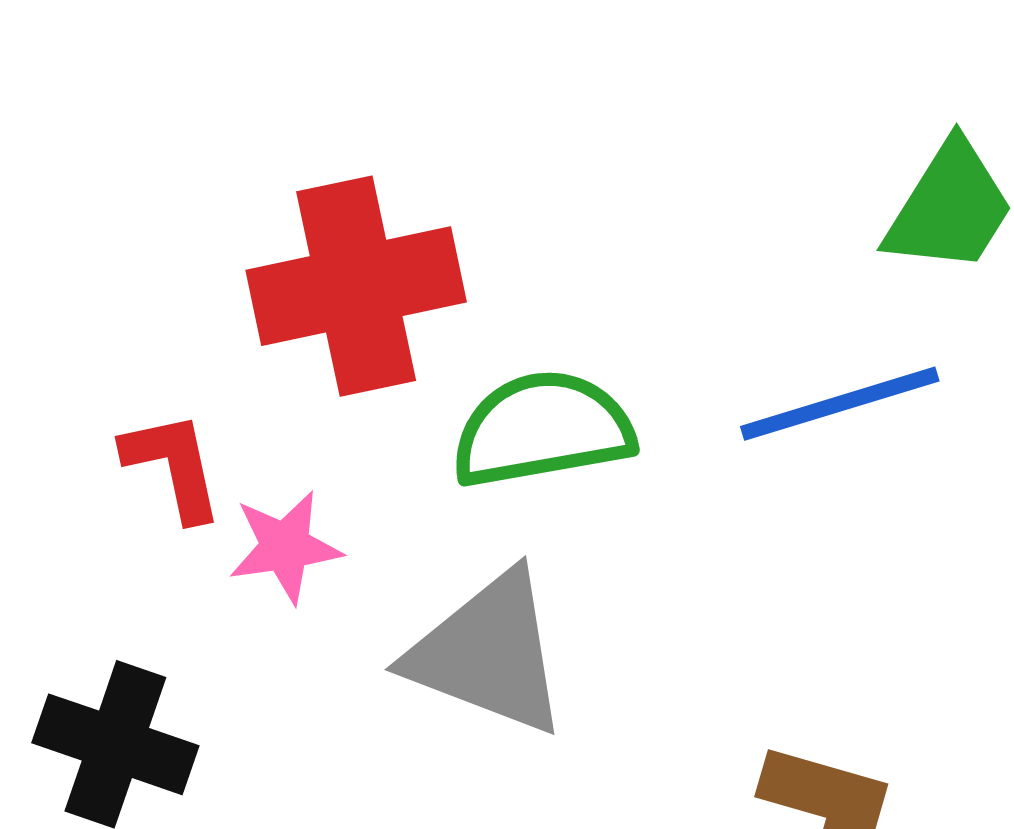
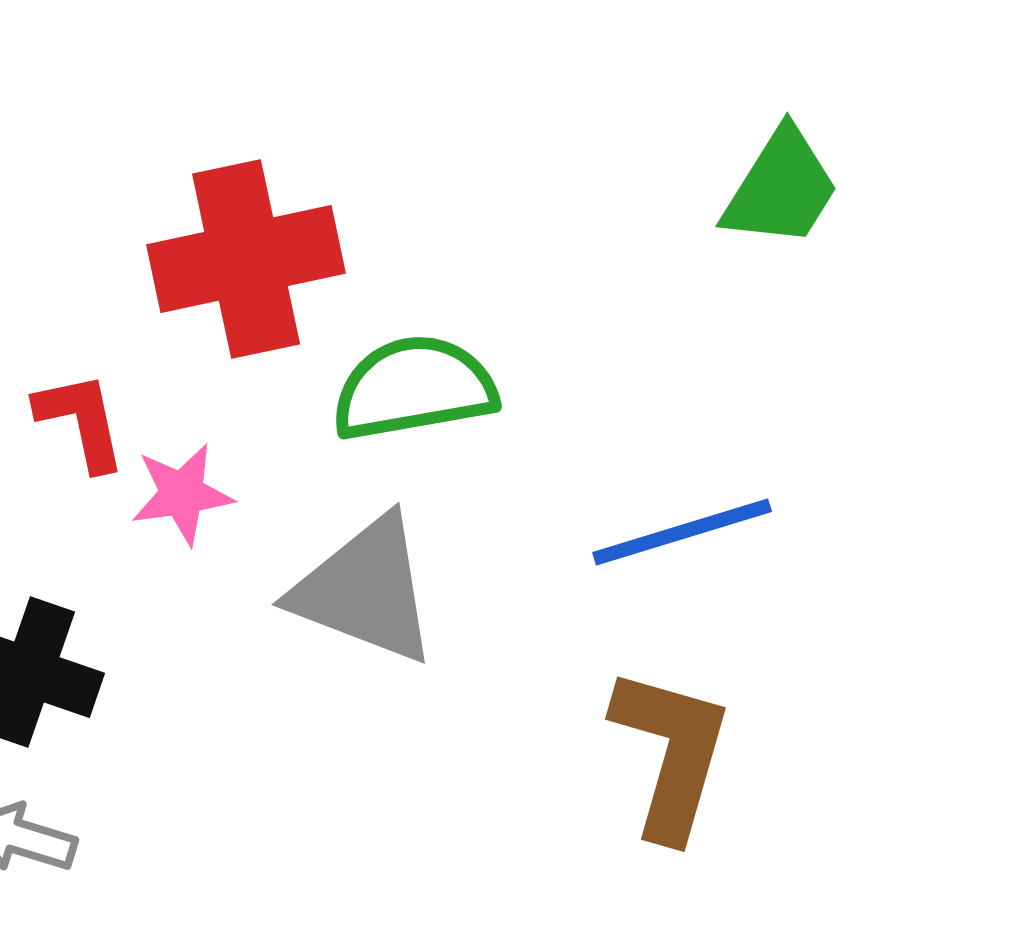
blue line: (840, 404) -> (682, 532), moved

